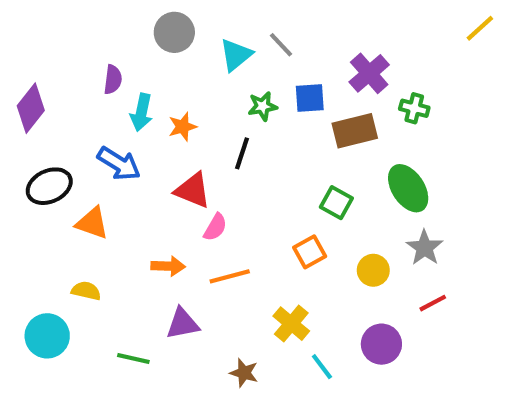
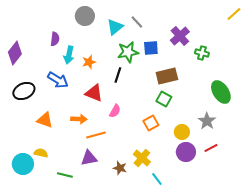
green star: (263, 106) -> (128, 52), size x1.5
brown rectangle: (355, 131) -> (167, 76), moved
green ellipse: (408, 188) -> (221, 92), moved
orange triangle: (92, 223) -> (45, 120), moved
pink semicircle: (215, 227) -> (115, 111), moved
orange arrow: (168, 266) -> (79, 119), moved
orange line: (230, 276) -> (96, 135), moved
yellow semicircle: (86, 291) -> (41, 153), moved
purple circle: (381, 344) -> (186, 152), moved
brown star: (244, 373) -> (120, 168), moved

